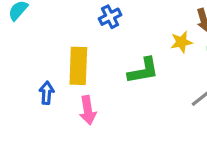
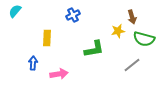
yellow rectangle: (78, 66) -> (47, 38), moved, size x0.7
pink arrow: (88, 110) -> (59, 74), turned -90

